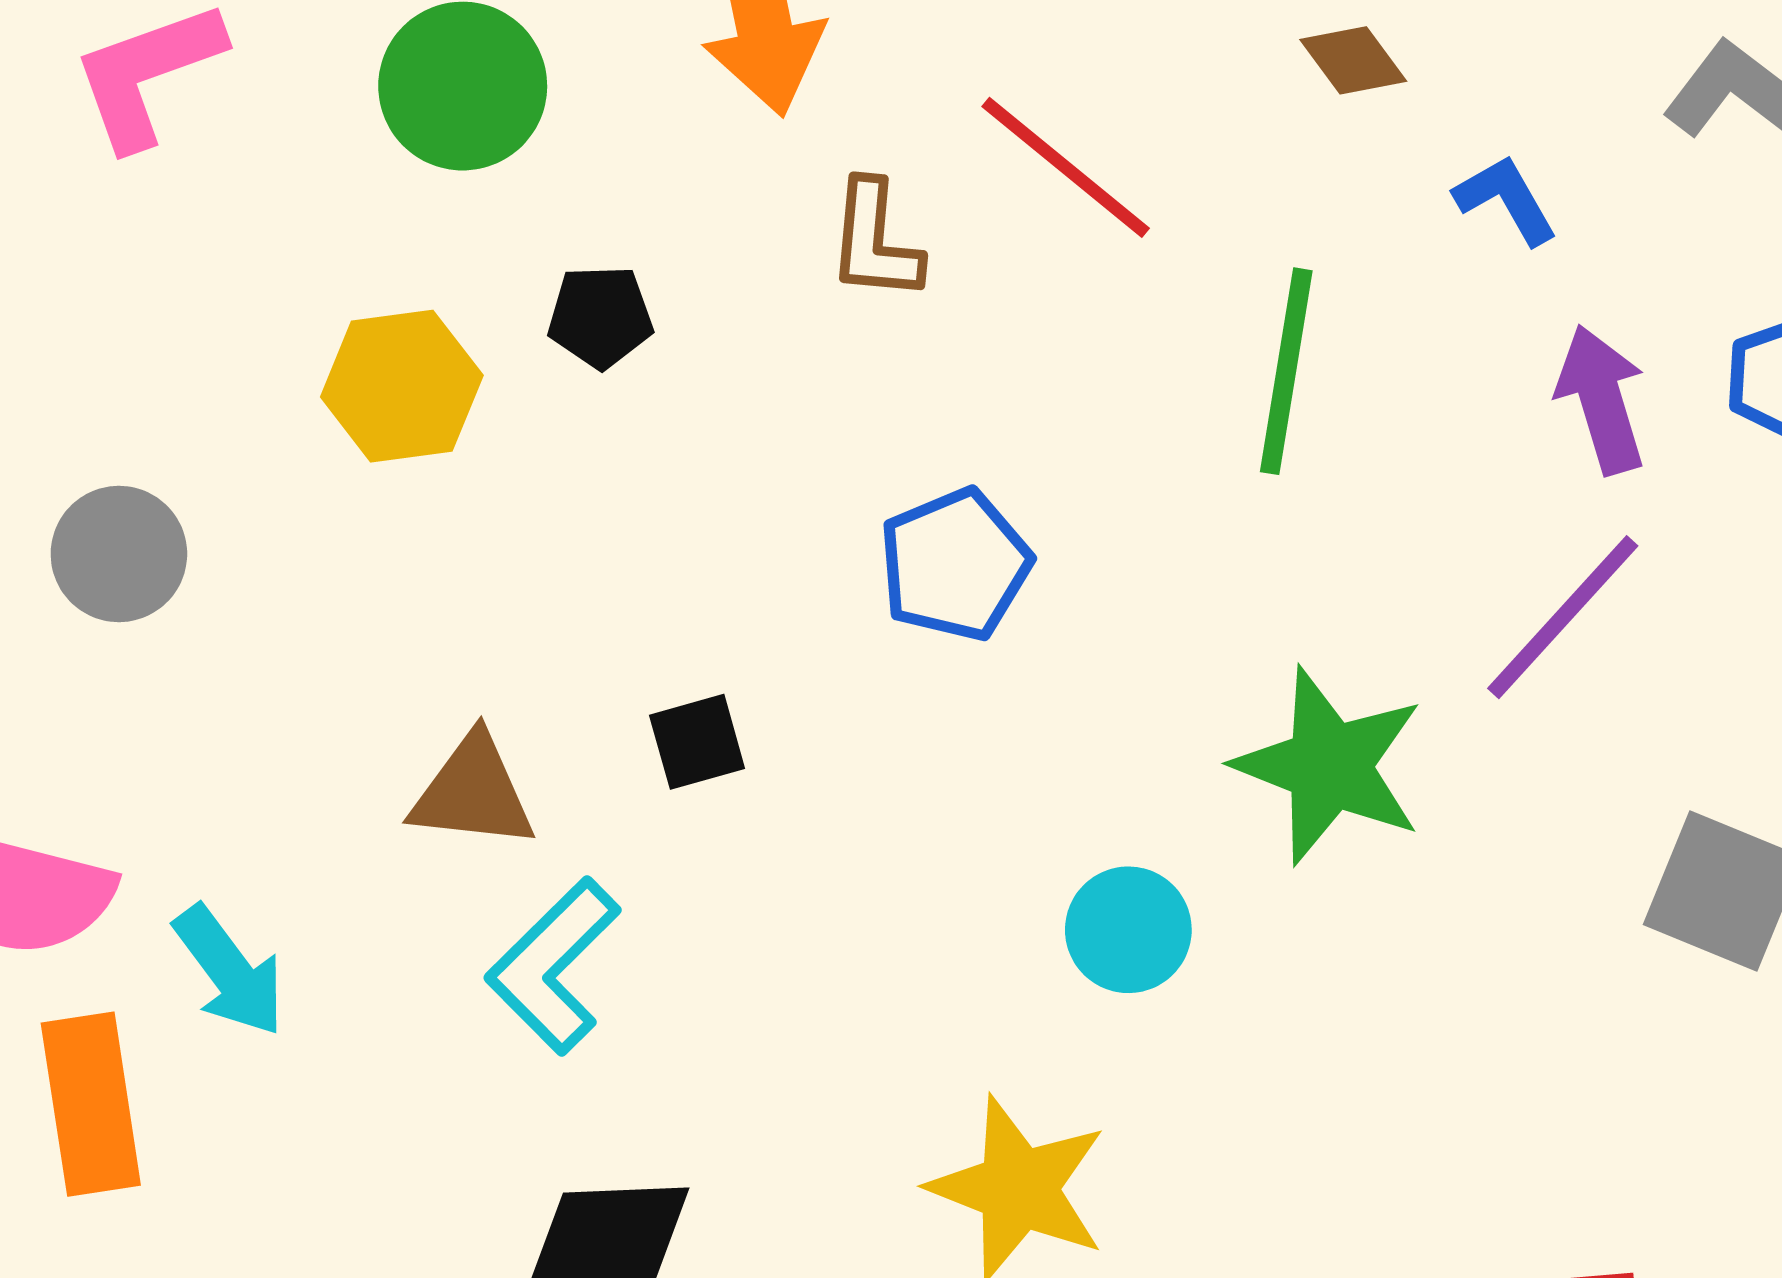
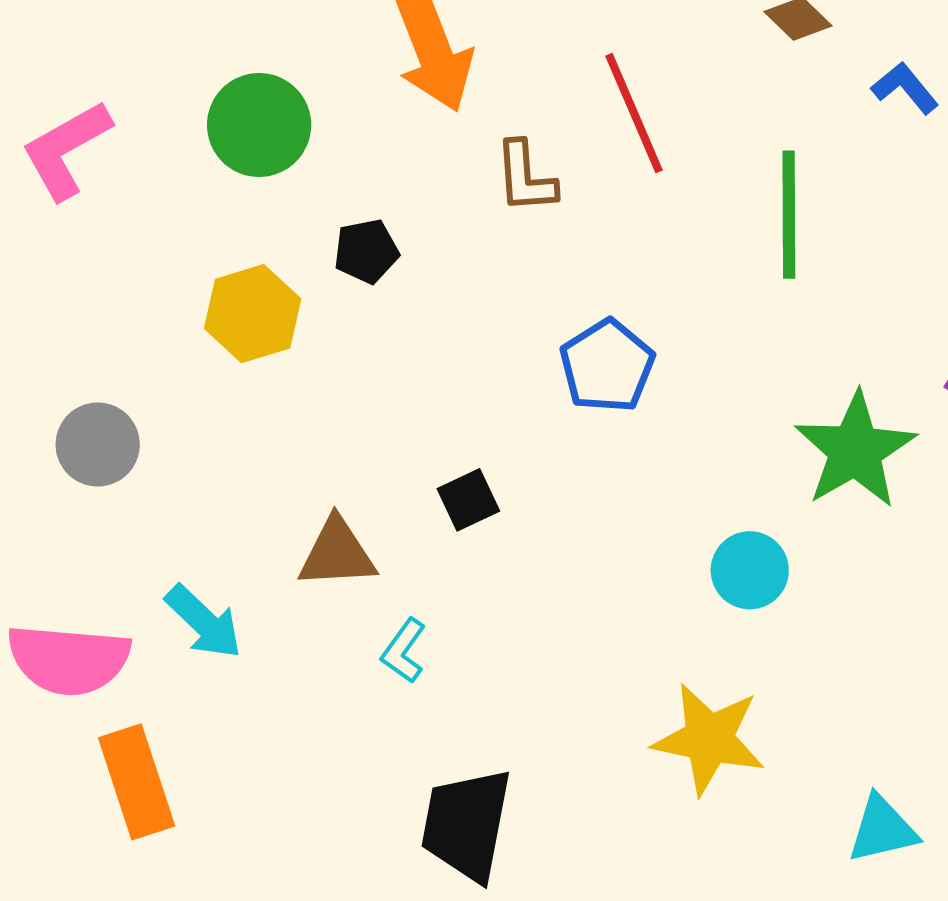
red line: (1066, 167) -> (634, 113), turned 37
green star: (1329, 766) -> (855, 450), turned 30
cyan L-shape: (553, 966) -> (404, 651), size x0.6
cyan arrow: (230, 971) -> (204, 622), moved

